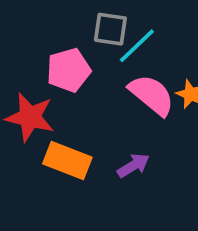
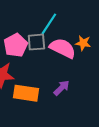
gray square: (110, 29) -> (36, 42), moved

